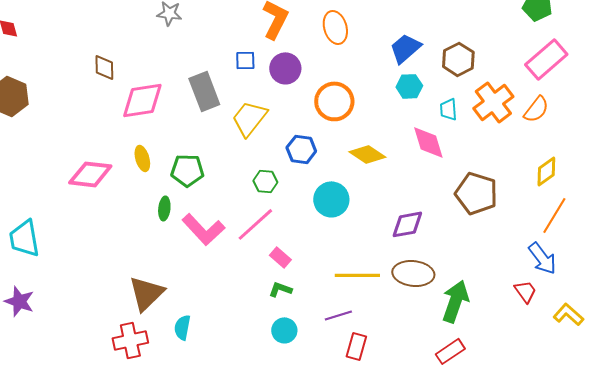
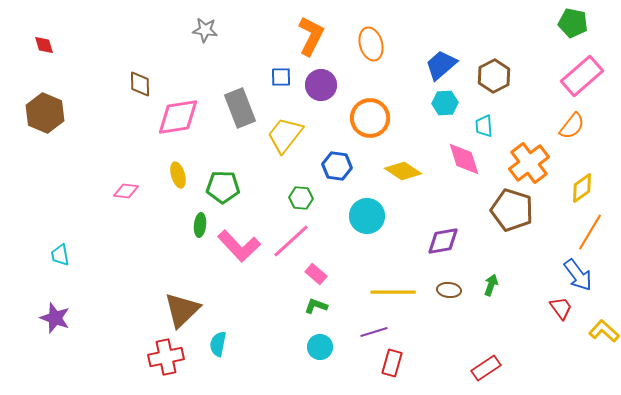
orange cross: (493, 102) -> (529, 163), moved
pink diamond: (90, 174) -> (126, 191), size x0.6
cyan trapezoid: (24, 238) -> (60, 255), size x0.6
brown ellipse: (413, 273) -> (449, 290), size x0.6
green arrow: (455, 301) -> (491, 285), moved, size x0.5

